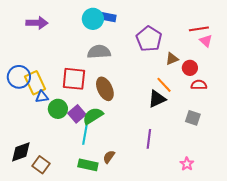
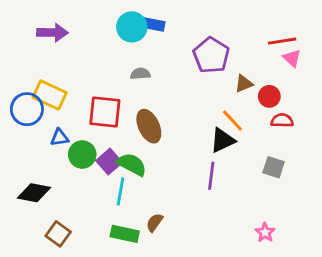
gray semicircle: (99, 52) -> (140, 74), size x0.6
yellow rectangle: (35, 83) -> (50, 95), moved, turned -40
green semicircle: (93, 116) -> (132, 164), turned 60
purple line: (149, 139) -> (211, 176), moved
black diamond: (21, 152) -> (34, 193), moved, turned 30

